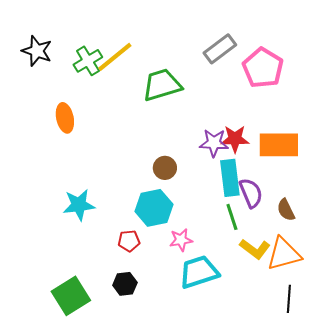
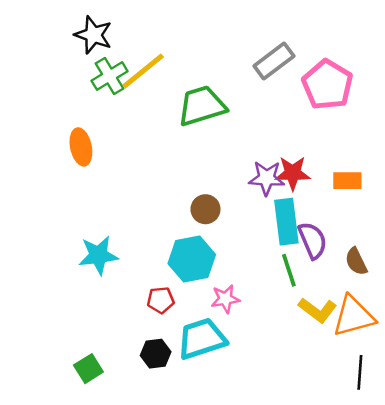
black star: (37, 51) -> (93, 35), moved
orange rectangle: (279, 145) -> (347, 181), size x0.6
cyan trapezoid: (199, 272) -> (202, 339), moved
green square: (71, 296) -> (88, 369), size x0.6

